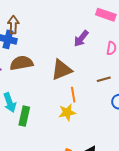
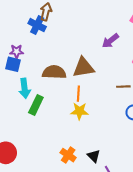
brown semicircle: (22, 63) -> (54, 72), moved
orange line: (73, 95) -> (78, 94), moved

